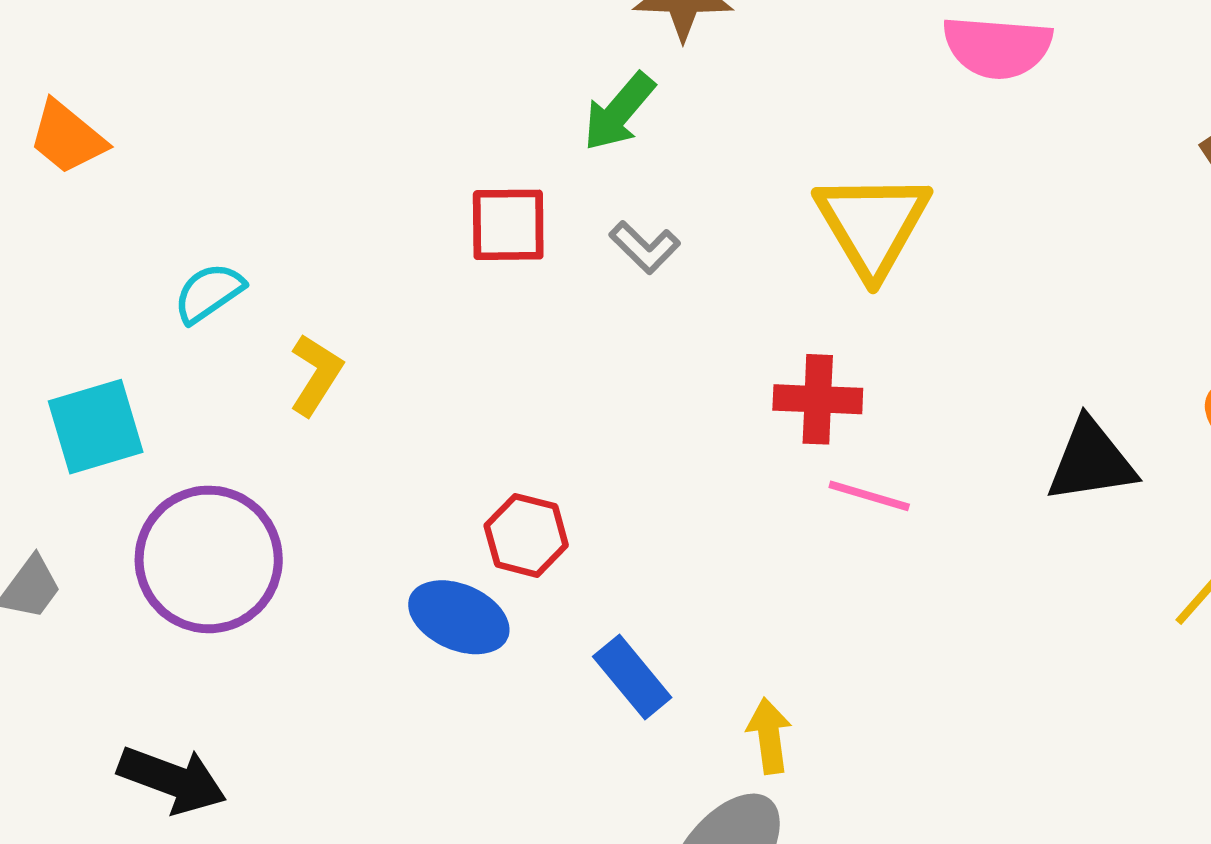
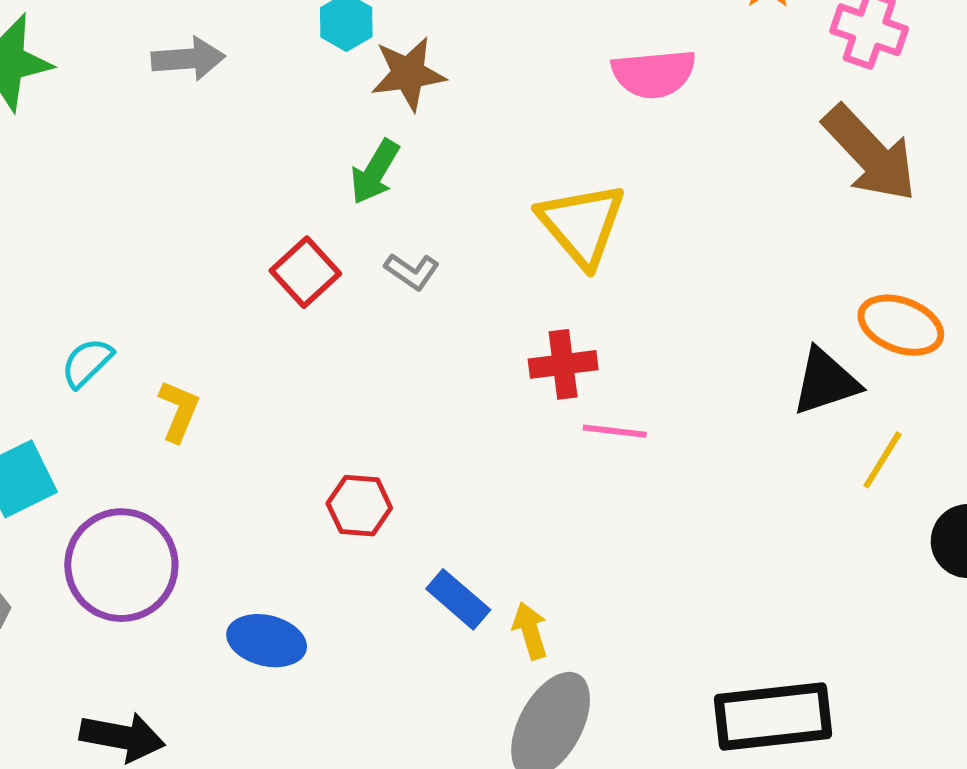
red square: (508, 225) -> (305, 272), turned -32
black triangle: (1091, 461) -> (826, 382), moved
blue ellipse: (459, 617) -> (267, 641), moved
yellow arrow: (769, 736) -> (530, 631), moved

